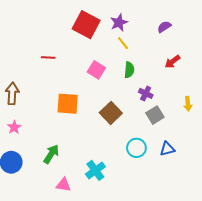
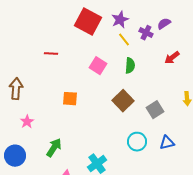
purple cross: (146, 93) -> (146, 33), moved
orange square: (68, 104) -> (70, 99), size x0.7
brown square: (111, 113) -> (123, 101), moved
pink star: (14, 127) -> (27, 122), moved

